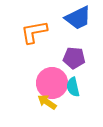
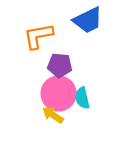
purple pentagon: (74, 58) -> (60, 65), moved

